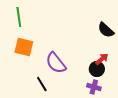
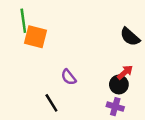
orange square: (24, 47) -> (36, 37), moved
purple semicircle: (56, 63) -> (69, 77), size x0.6

